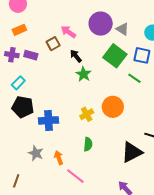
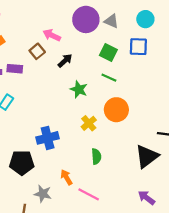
black arrow: (76, 56) -> (65, 61), turned 96
green square: (115, 56) -> (108, 53), size x0.7
green star: (83, 74) -> (79, 89), moved
green line: (134, 78) -> (109, 78), moved
black pentagon: (23, 107) -> (22, 163), moved
gray star: (36, 153) -> (43, 194), moved

